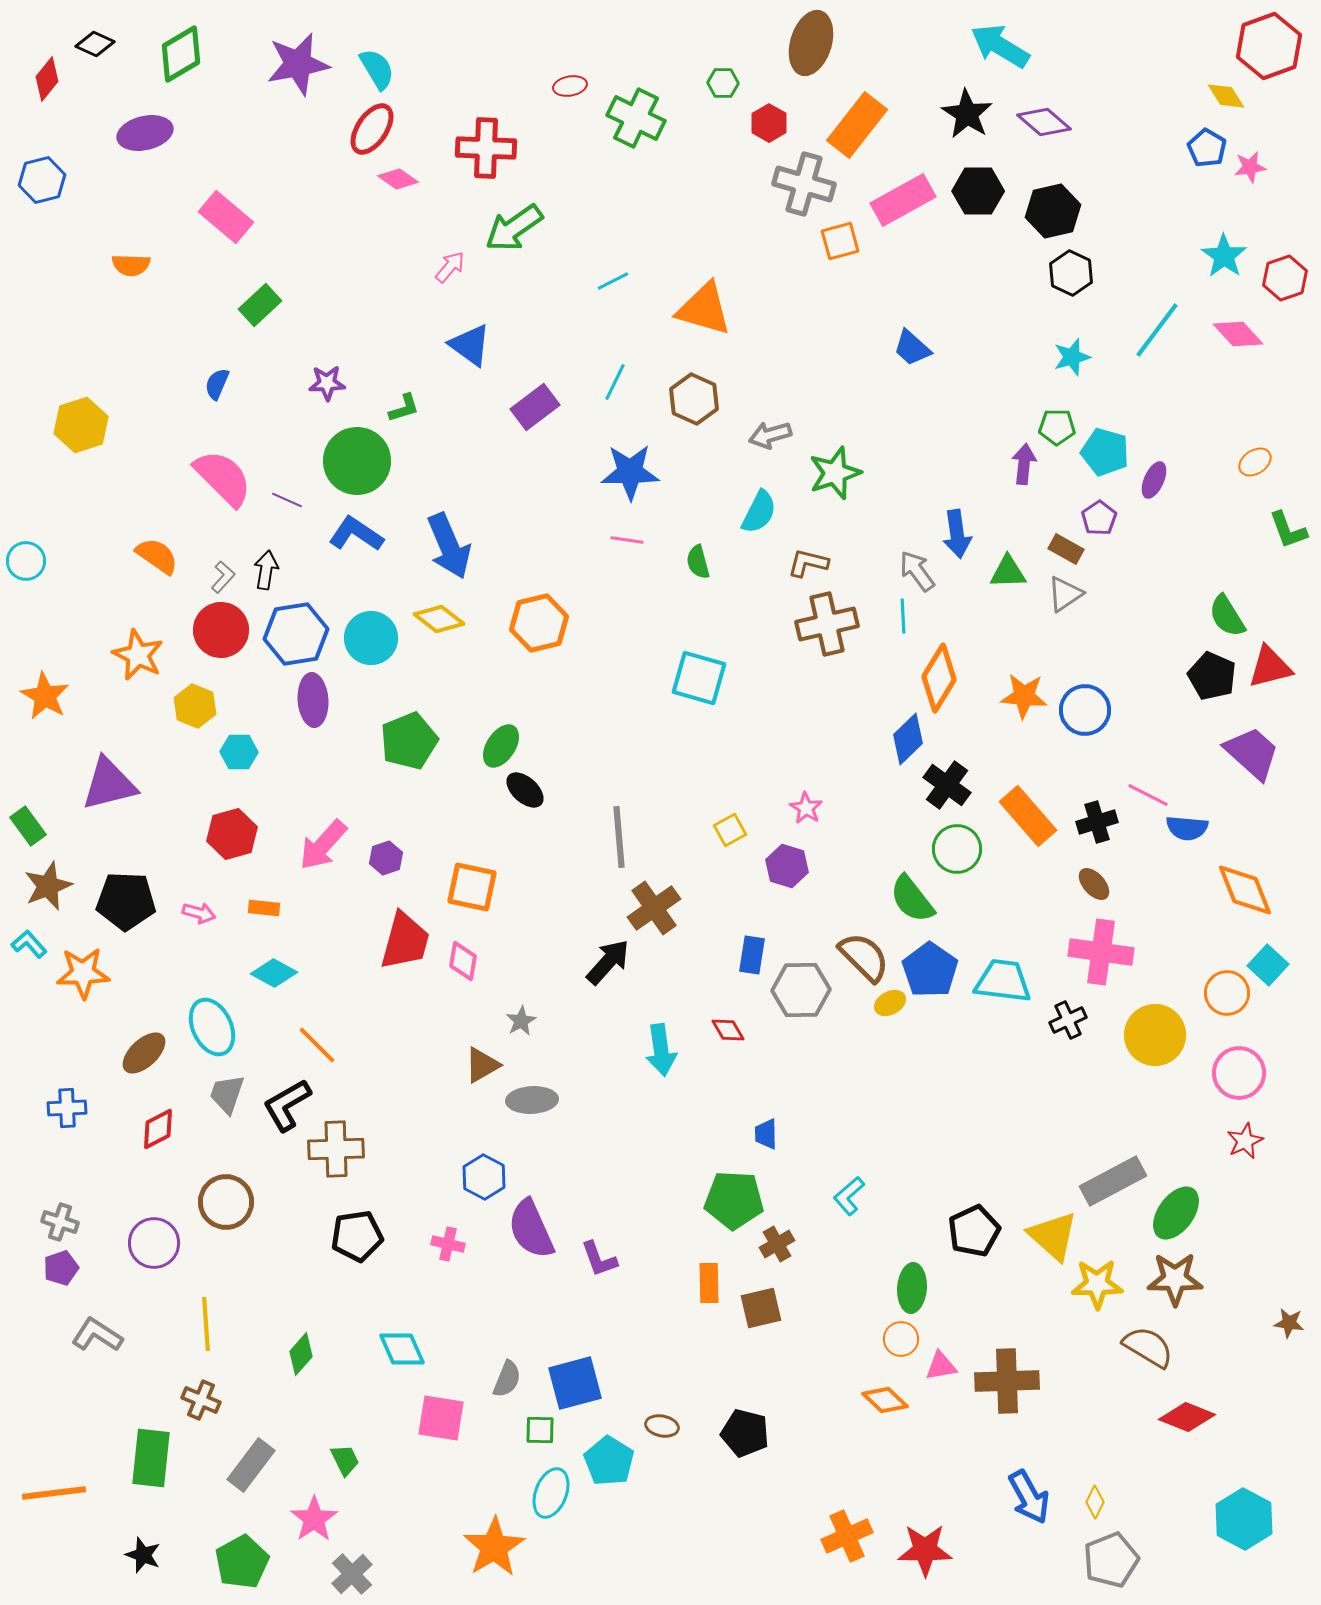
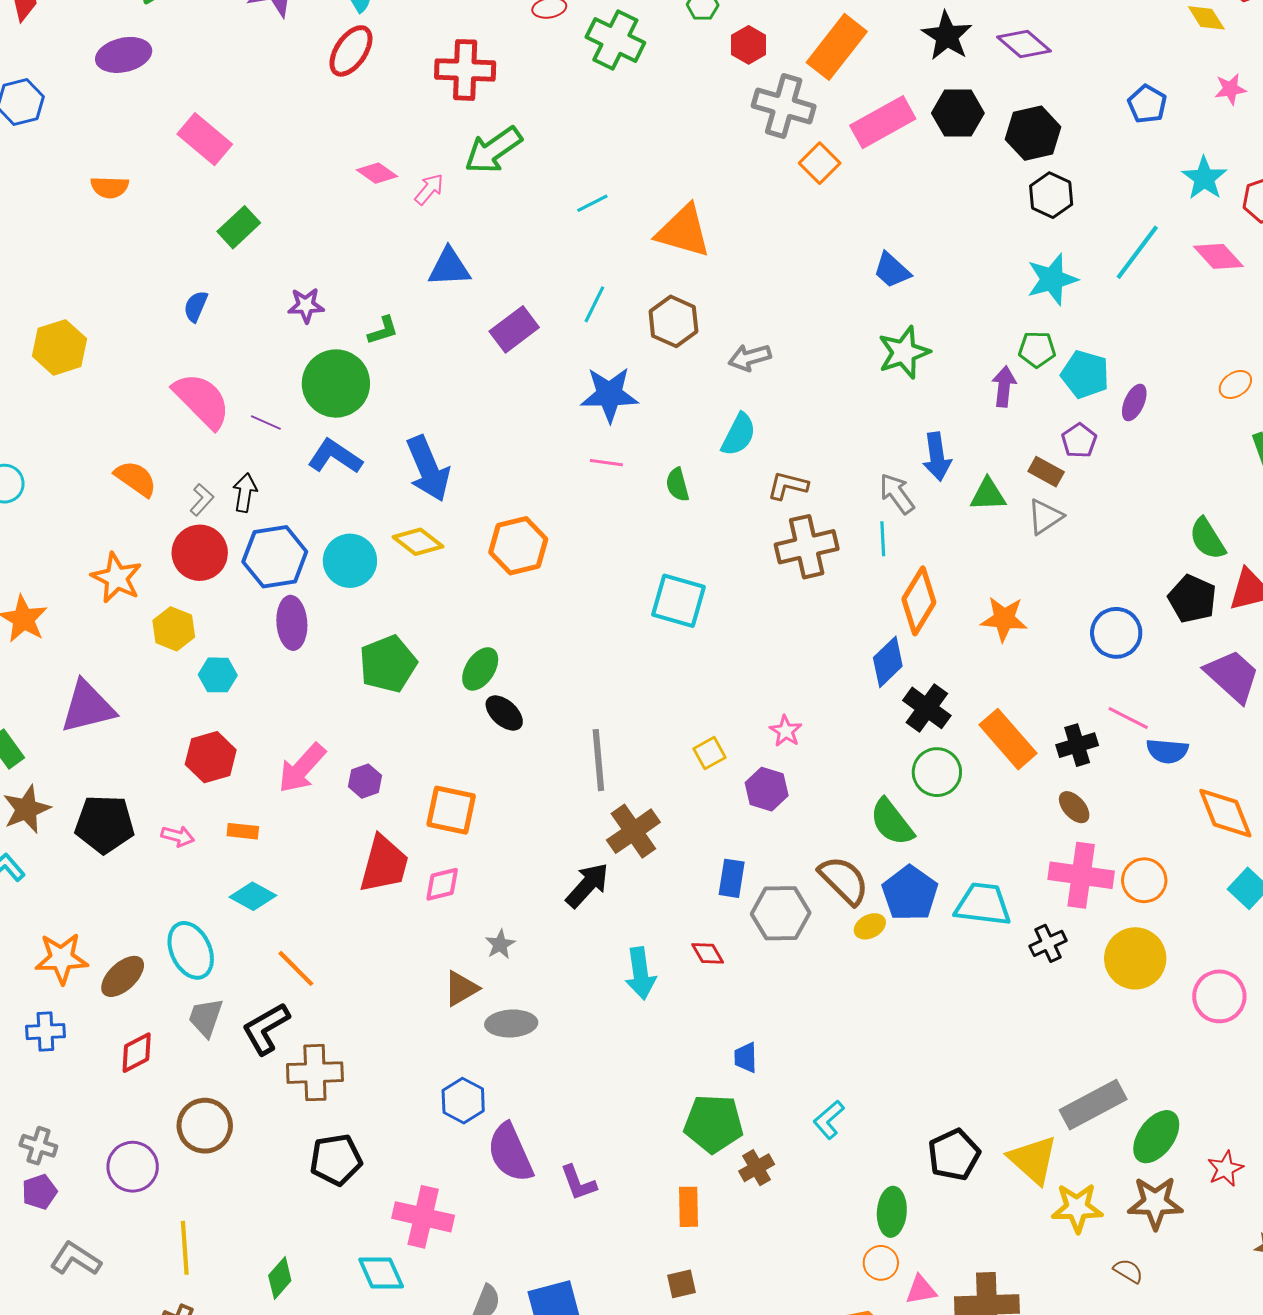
blue pentagon: (1207, 148) -> (1147, 104), moved
pink diamond: (398, 179) -> (377, 173), moved
orange square: (840, 241) -> (820, 163), turned -30
blue triangle: (470, 345) -> (449, 267), turned -39
cyan star: (1072, 357) -> (1052, 279), size x1.4
green star: (835, 473) -> (904, 352), moved
blue circle: (1085, 710) -> (1116, 633), moved
pink diamond: (463, 961) -> (442, 884), turned 66
orange star: (83, 973) -> (61, 958), moved
orange circle: (1227, 993) -> (1144, 880), moved
red star: (1245, 1141) -> (1225, 1169), moved
pink cross: (448, 1244) -> (423, 1217), moved, size x1.8
brown square: (761, 1308) -> (681, 1284), moved, size x0.7
brown semicircle: (1148, 1347) -> (1128, 1271), size x0.6

